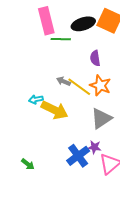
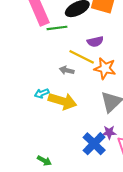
purple semicircle: (95, 58) -> (95, 42), turned -84
yellow line: (79, 87) -> (82, 57), moved

